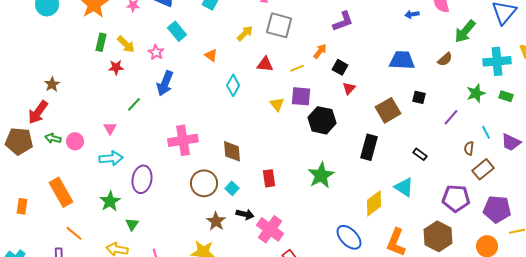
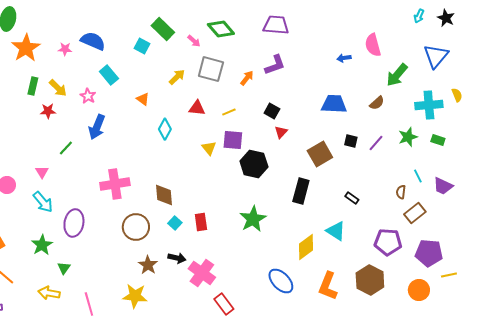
orange arrow: (320, 51) -> (247, 78), moved
purple line: (451, 117) -> (376, 143), moved
cyan arrow: (111, 158) -> (43, 202), turned 55
cyan square: (232, 188) -> (175, 223), moved

